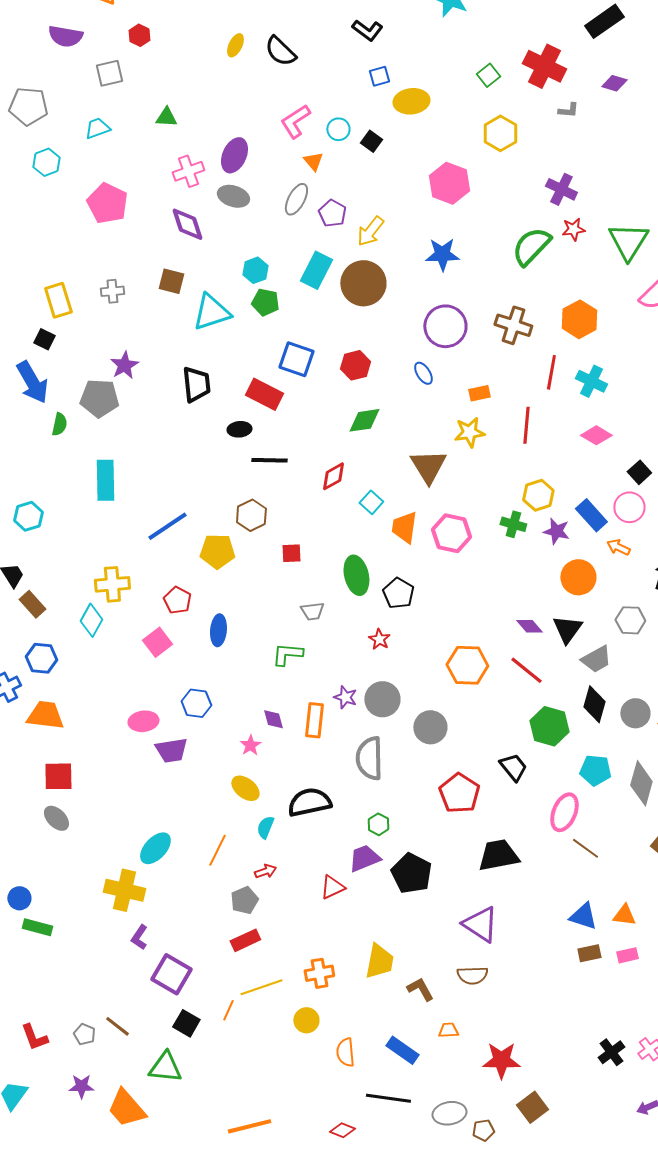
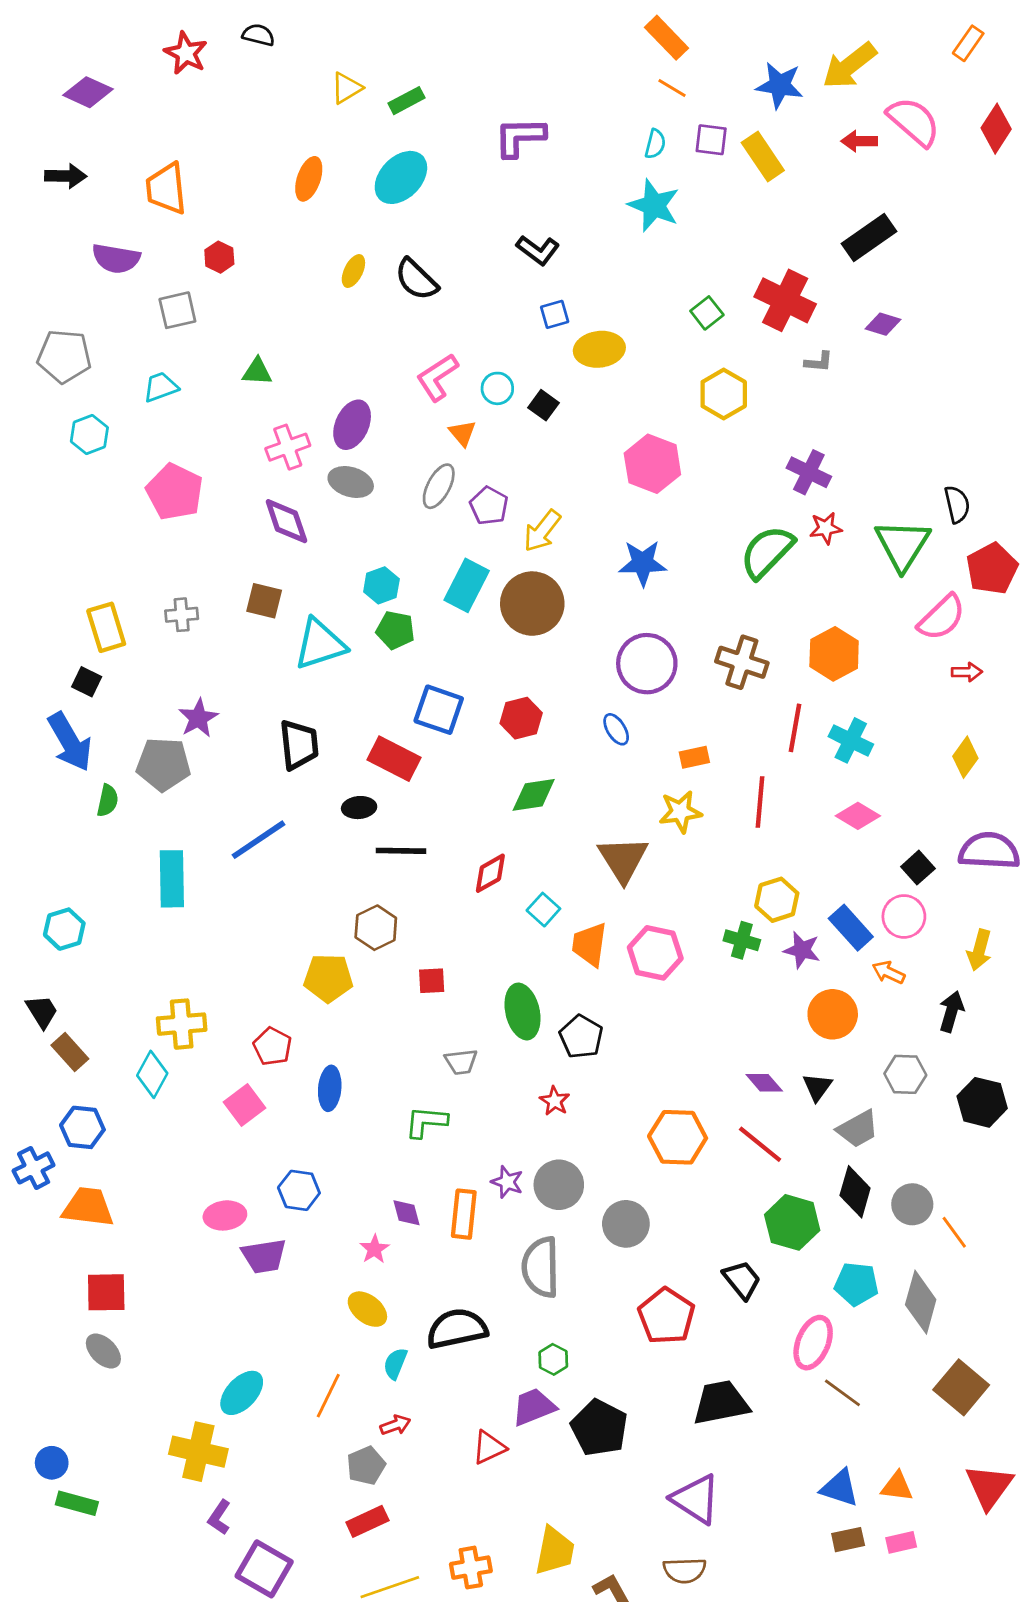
blue line: (167, 526) -> (258, 840), moved
black triangle: (567, 629) -> (817, 1087), size x0.7

